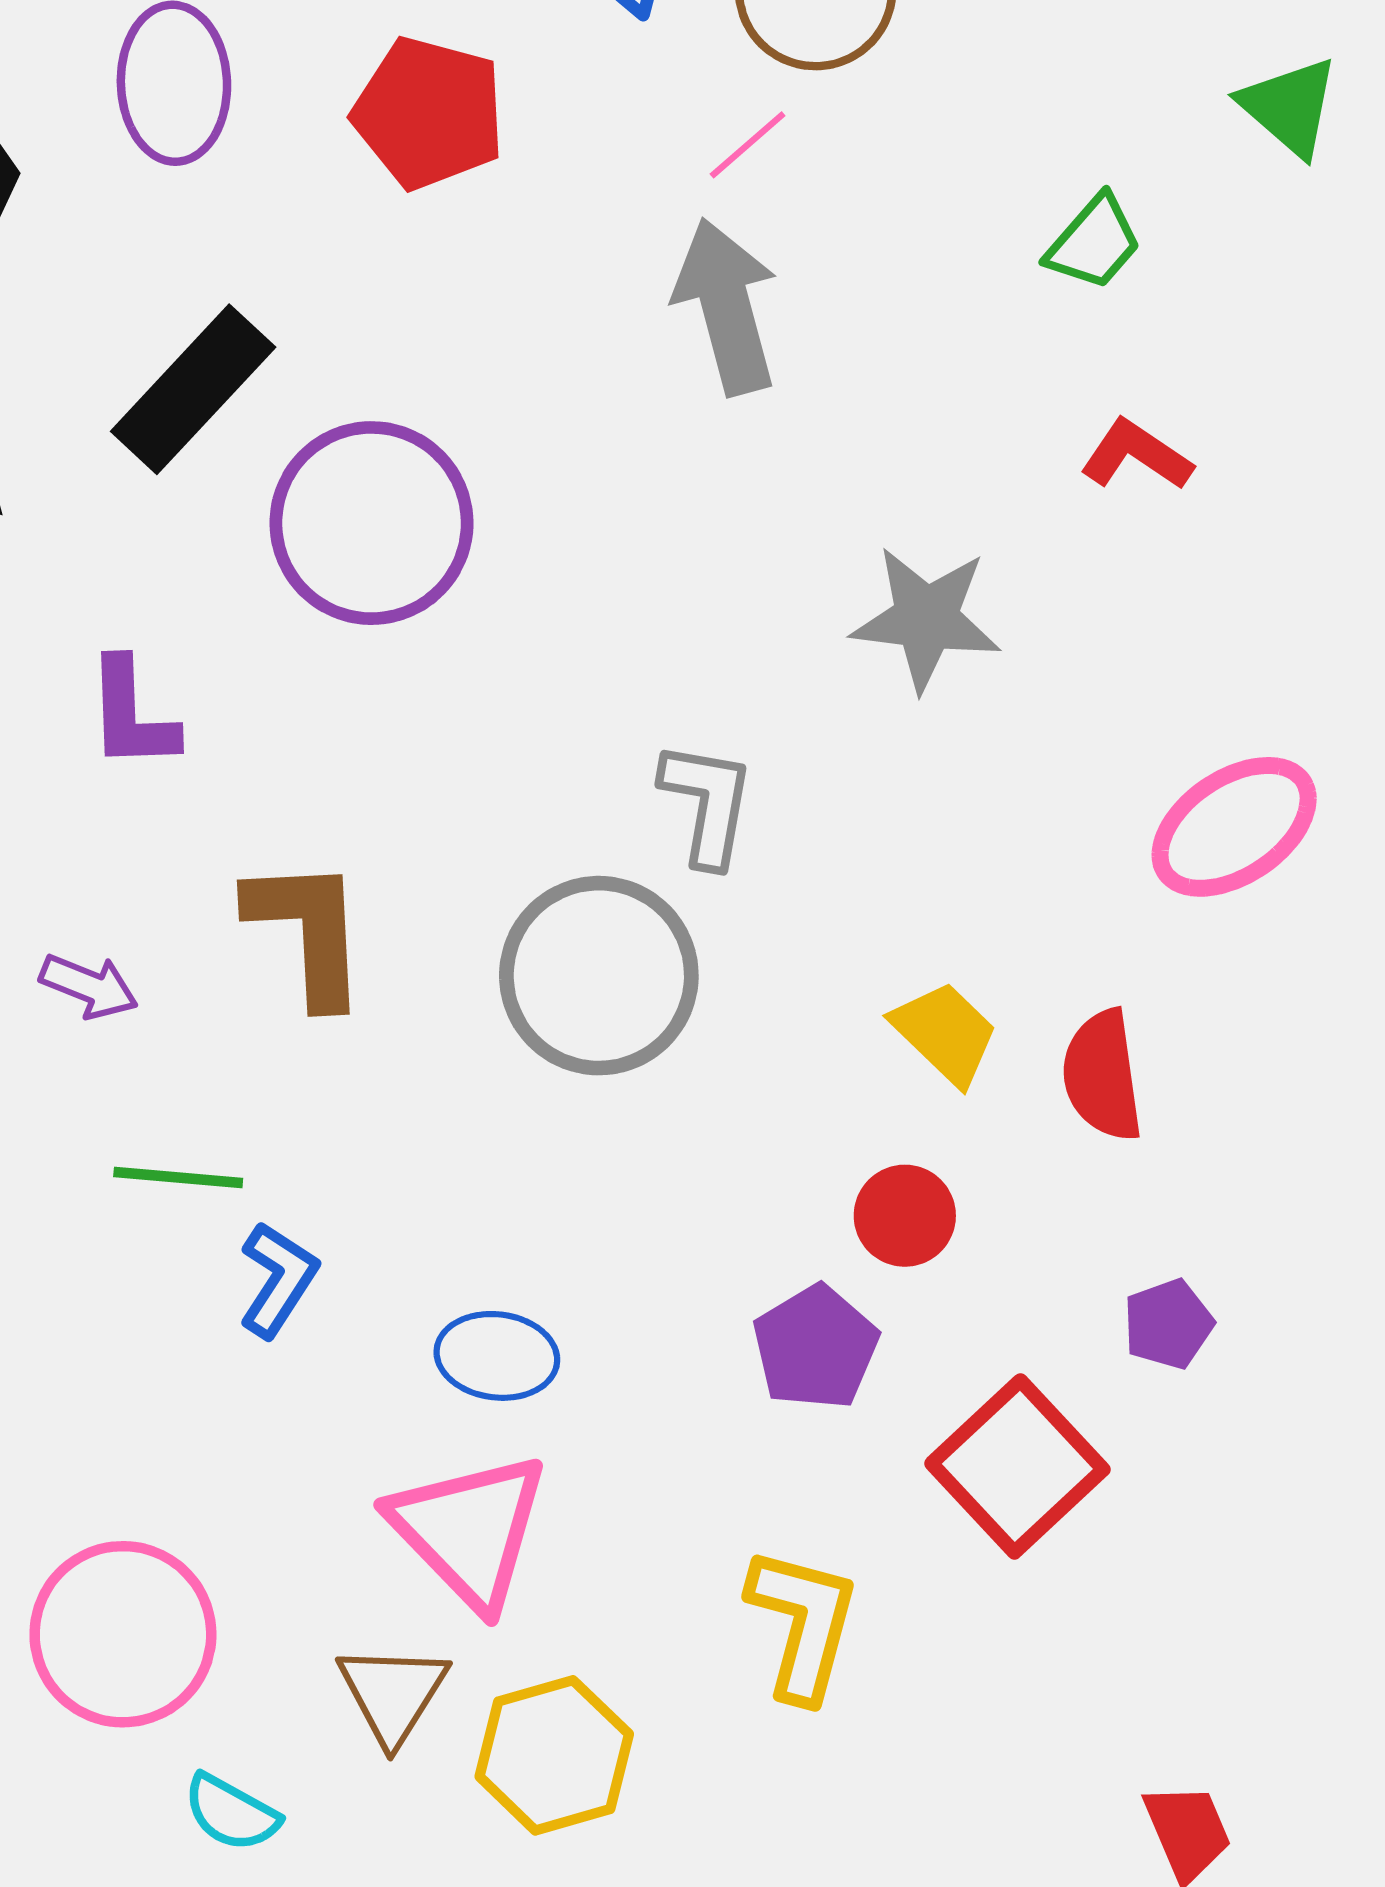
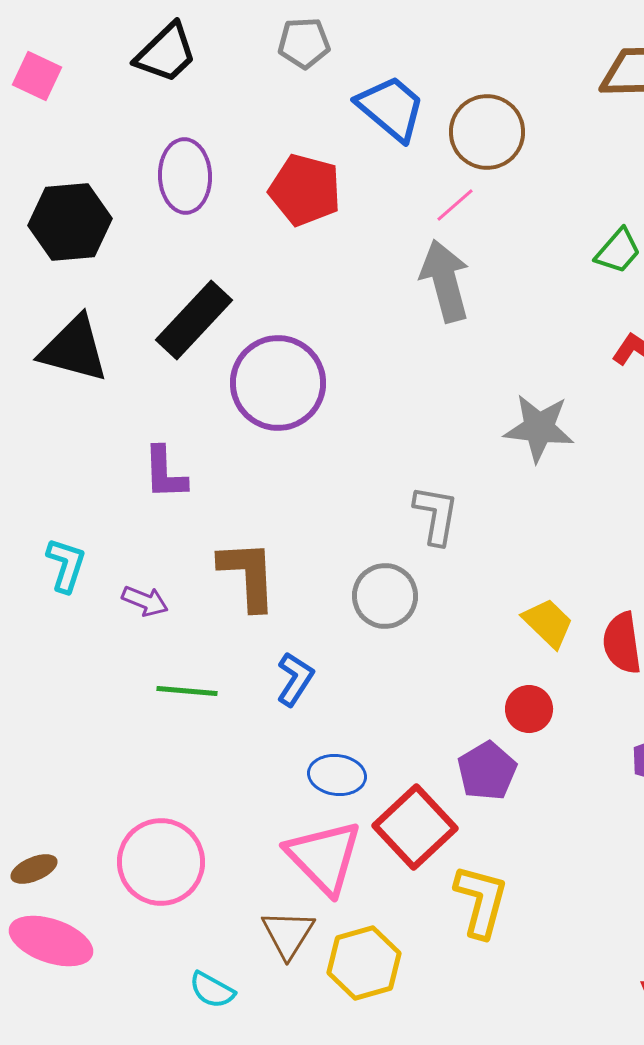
gray circle: (599, 976) -> (385, 596), size x0.7
blue L-shape: (278, 1279) -> (295, 679), moved
red square: (1017, 1466) -> (415, 827), moved
pink circle: (123, 1634) -> (161, 862), moved

